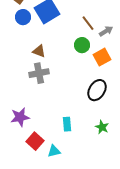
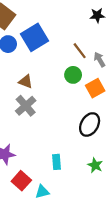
gray arrow: (106, 31) -> (99, 59), turned -88
gray cross: (39, 73) -> (26, 106), turned -30

